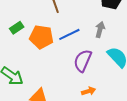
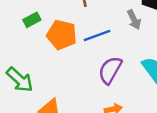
gray arrow: (100, 30) -> (134, 20), moved, turned 133

